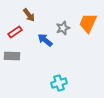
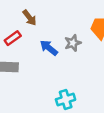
gray star: (63, 28) -> (73, 43), moved

